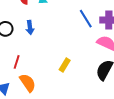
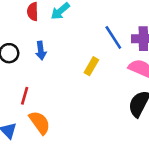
yellow rectangle: (65, 65) -> (91, 66), moved

